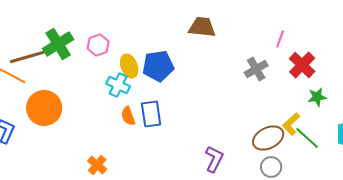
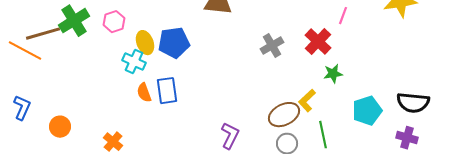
pink line: (280, 39) -> (343, 16), moved
orange circle: (44, 108) -> (60, 127), moved, size x0.6
green line: (307, 138) -> (323, 135), moved, turned 36

